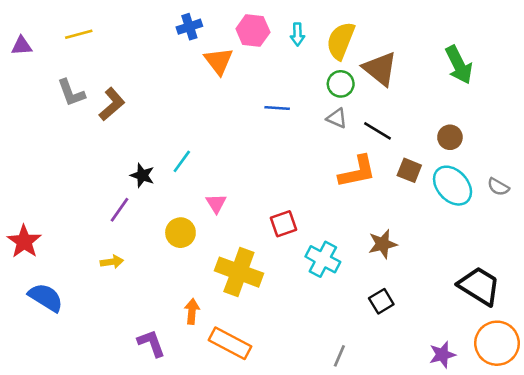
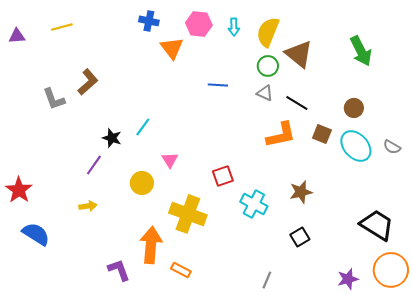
blue cross: (189, 27) -> (149, 21), turned 30
gray L-shape: (71, 93) -> (54, 99), moved
orange arrow: (192, 311) -> (151, 245), size x1.8
orange rectangle: (230, 343) -> (181, 270), size x0.6

